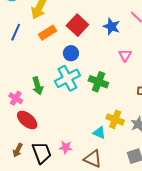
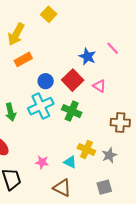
red square: (77, 25) -> (73, 80), moved
pink triangle: (125, 55) -> (99, 86), turned -32
pink star: (66, 147) -> (42, 162), moved

